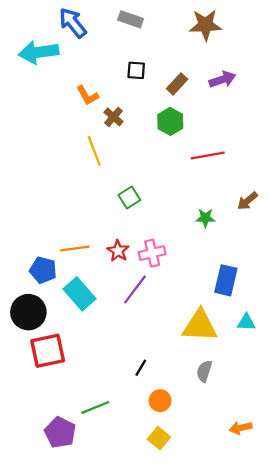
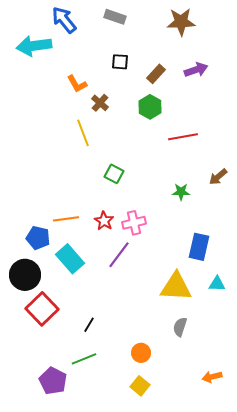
green square: (129, 197) -> (114, 174), turned -30
red square: (48, 351) -> (42, 309), turned -32
black line: (141, 368) -> (89, 325), moved

